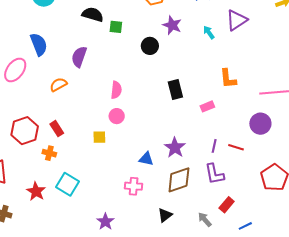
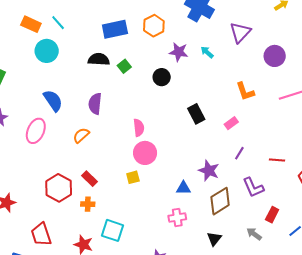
green square: (116, 27) -> (124, 66), turned -32
cyan arrow: (209, 32) -> (207, 52), moved
pink circle: (117, 116) -> (145, 153), size x1.5
purple circle: (260, 124) -> (275, 56), moved
purple line: (214, 146) -> (239, 153), moved, turned 32
red line: (236, 147) -> (277, 160), moved

